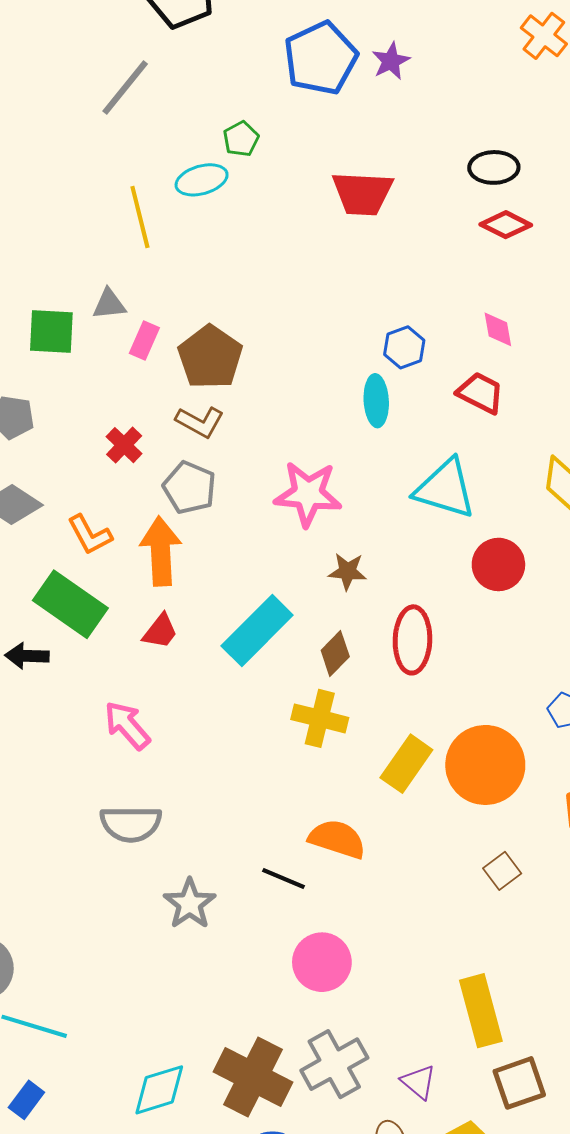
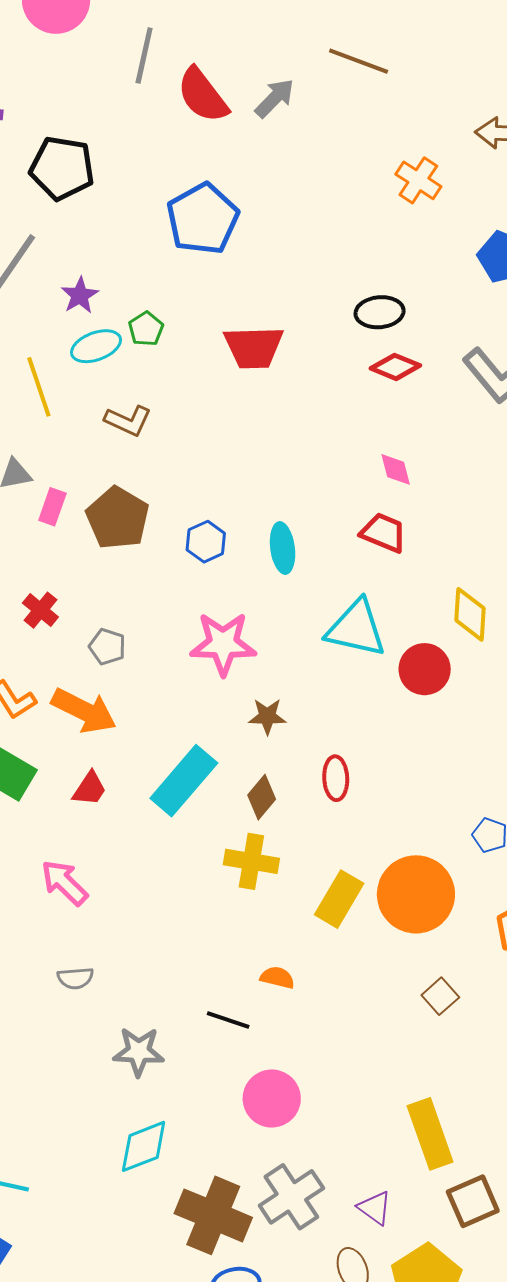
purple star: (391, 61) -> (80, 295), moved
green pentagon: (241, 139) -> (146, 329), moved
blue hexagon: (404, 347) -> (206, 542), moved
brown L-shape: (200, 422) -> (128, 421), moved
gray pentagon: (189, 488) -> (107, 647), size x0.7
orange arrow: (161, 551) -> (84, 711), turned 124
red circle: (498, 564) -> (425, 669), moved
red ellipse: (412, 640) -> (336, 778), size x0.7
gray semicircle: (131, 824) -> (75, 978), size x0.6
orange semicircle: (337, 839) -> (277, 977), size x0.6
gray star: (190, 904) -> (139, 1052), turned -30
cyan diamond: (159, 1090) -> (144, 1146), moved

